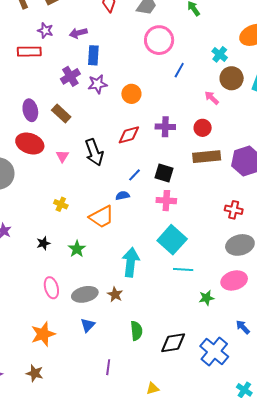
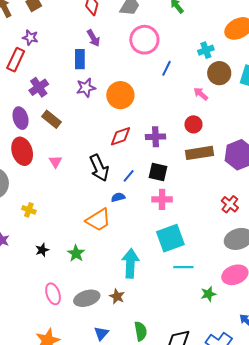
purple arrow: (78, 33) -> (93, 38), moved, turned -102
red rectangle: (29, 52) -> (16, 60), turned -60
cyan cross: (220, 54) -> (206, 50), turned 35
purple cross: (70, 76) -> (39, 87), moved
orange circle: (131, 94) -> (120, 95), size x1.4
purple cross: (165, 127) -> (156, 137), moved
red ellipse: (30, 143) -> (22, 151), turned 56
black arrow: (94, 152) -> (99, 168), moved
yellow cross: (61, 204) -> (29, 210), moved
red cross: (234, 210) -> (230, 204), turned 30
cyan square: (172, 240) -> (170, 238), turned 32
blue triangle: (88, 325) -> (101, 333), moved

